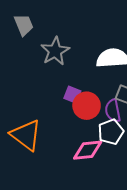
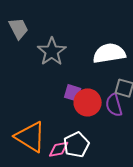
white pentagon: (111, 132) -> (76, 145), moved
pink diamond: (88, 150) -> (59, 149), moved, size x0.7

